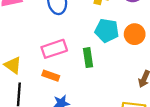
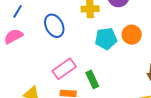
green rectangle: (88, 58) -> (92, 79), moved

